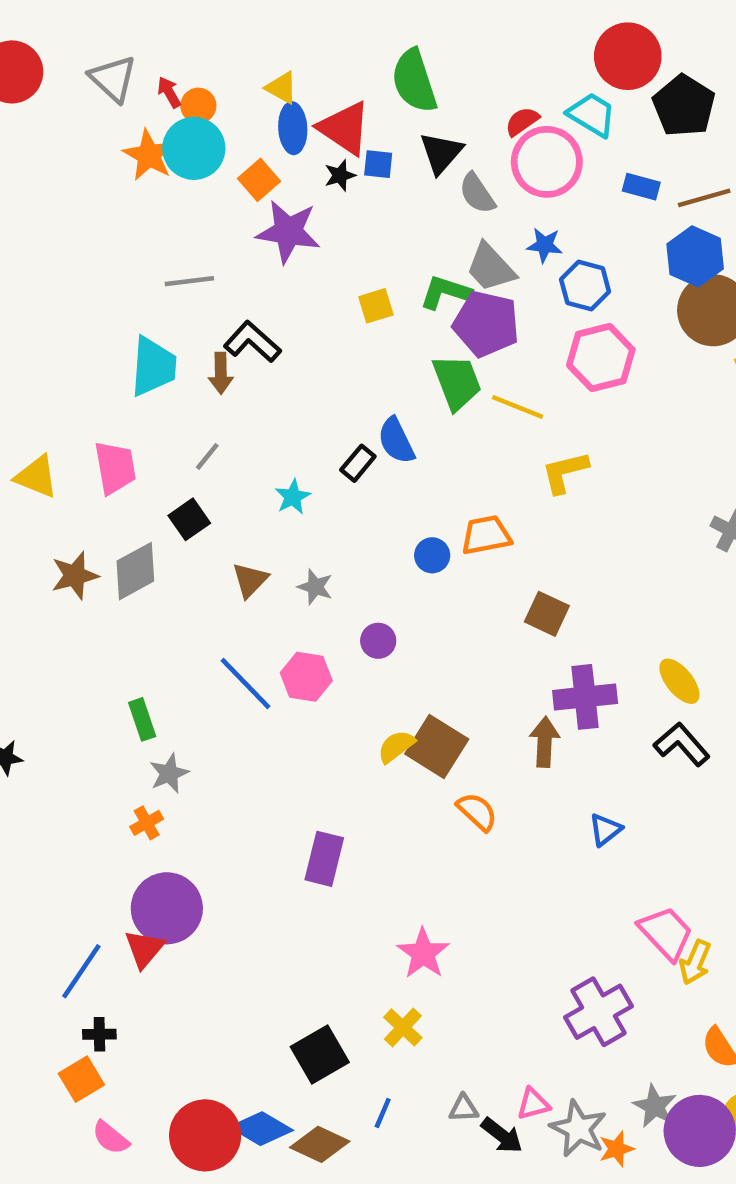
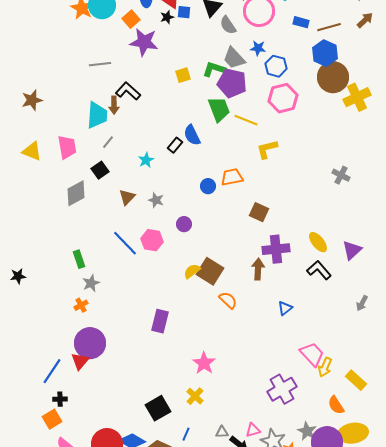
cyan trapezoid: (153, 366) -> (97, 115), moved
brown star: (75, 576) -> (32, 100), moved

